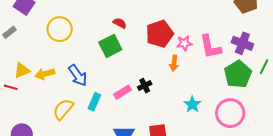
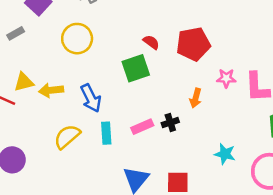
red pentagon: (160, 34) -> (193, 44), moved
orange arrow: (174, 63) -> (196, 98), moved
cyan rectangle: (94, 102) -> (106, 133), turned -36
cyan star: (192, 104) -> (225, 154), turned -30

